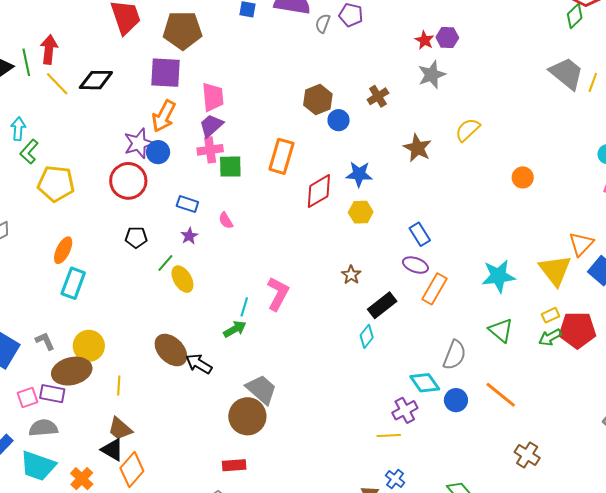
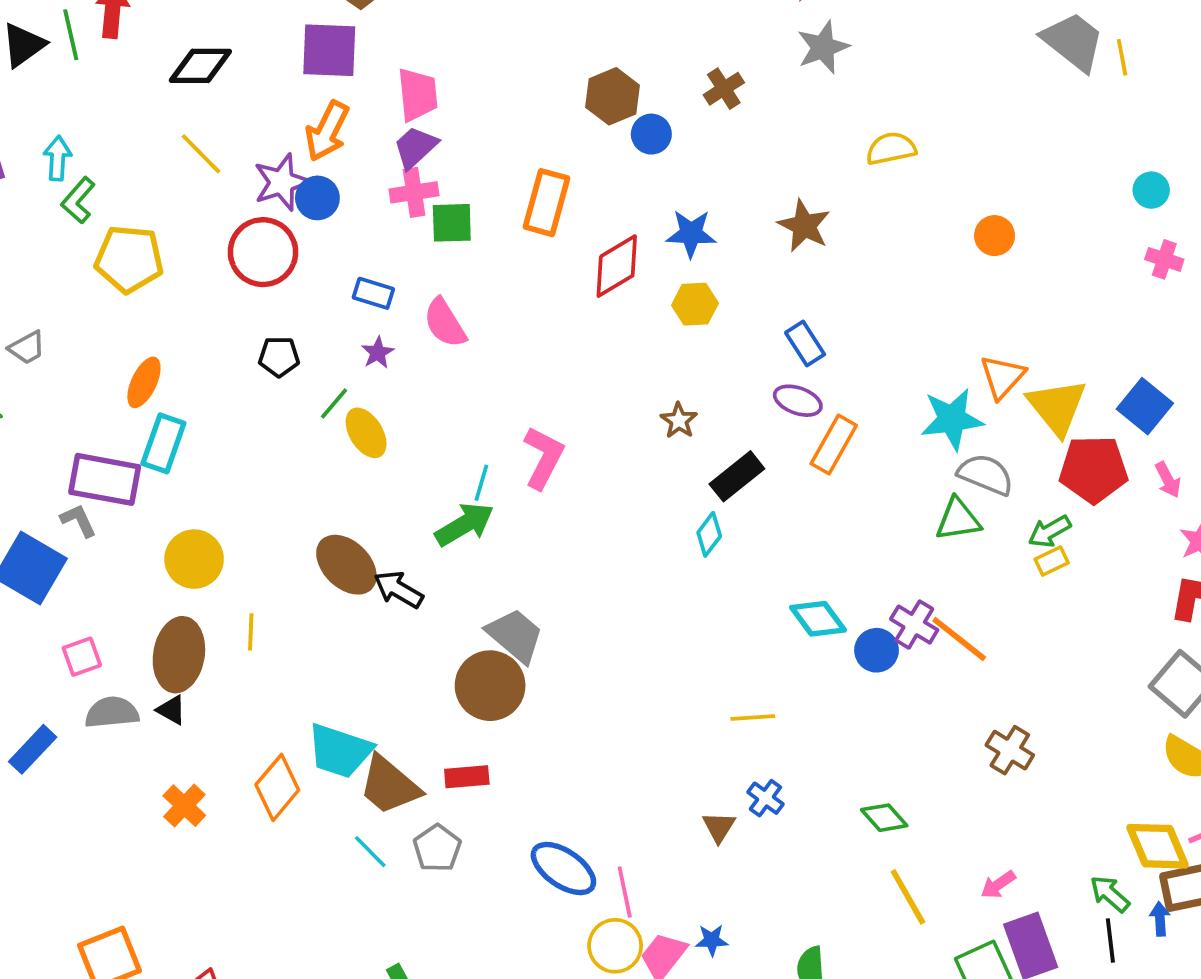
yellow line: (593, 82) -> (1122, 57), turned -30
yellow line: (57, 84) -> (201, 154), moved
yellow semicircle: (468, 130) -> (891, 148), turned 32
brown star: (417, 148) -> (804, 226), moved
pink semicircle: (226, 220) -> (445, 323), size x1.6
orange triangle: (581, 244) -> (1002, 377), moved
yellow rectangle: (550, 315) -> (1052, 561), moved
green arrow: (235, 329) -> (465, 524), size x1.4
green triangle: (501, 330) -> (958, 519), turned -48
red pentagon: (577, 330) -> (1094, 469), moved
gray L-shape: (45, 341) -> (78, 520), moved
gray semicircle: (455, 355) -> (986, 474), moved, turned -88
brown ellipse: (72, 371) -> (179, 655), moved, turned -66
purple rectangle: (52, 394) -> (105, 479), moved, size x1.5
purple cross: (405, 410) -> (914, 625), moved, turned -30
brown trapezoid: (120, 429) -> (389, 785), moved, size x1.4
black triangle: (112, 450) -> (171, 710), moved, size x0.7
cyan trapezoid: (38, 466) -> (340, 751), moved

